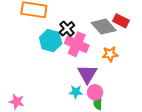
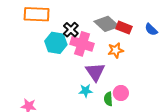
red rectangle: (121, 21) -> (124, 28), moved
pink circle: (95, 92) -> (121, 93), moved

